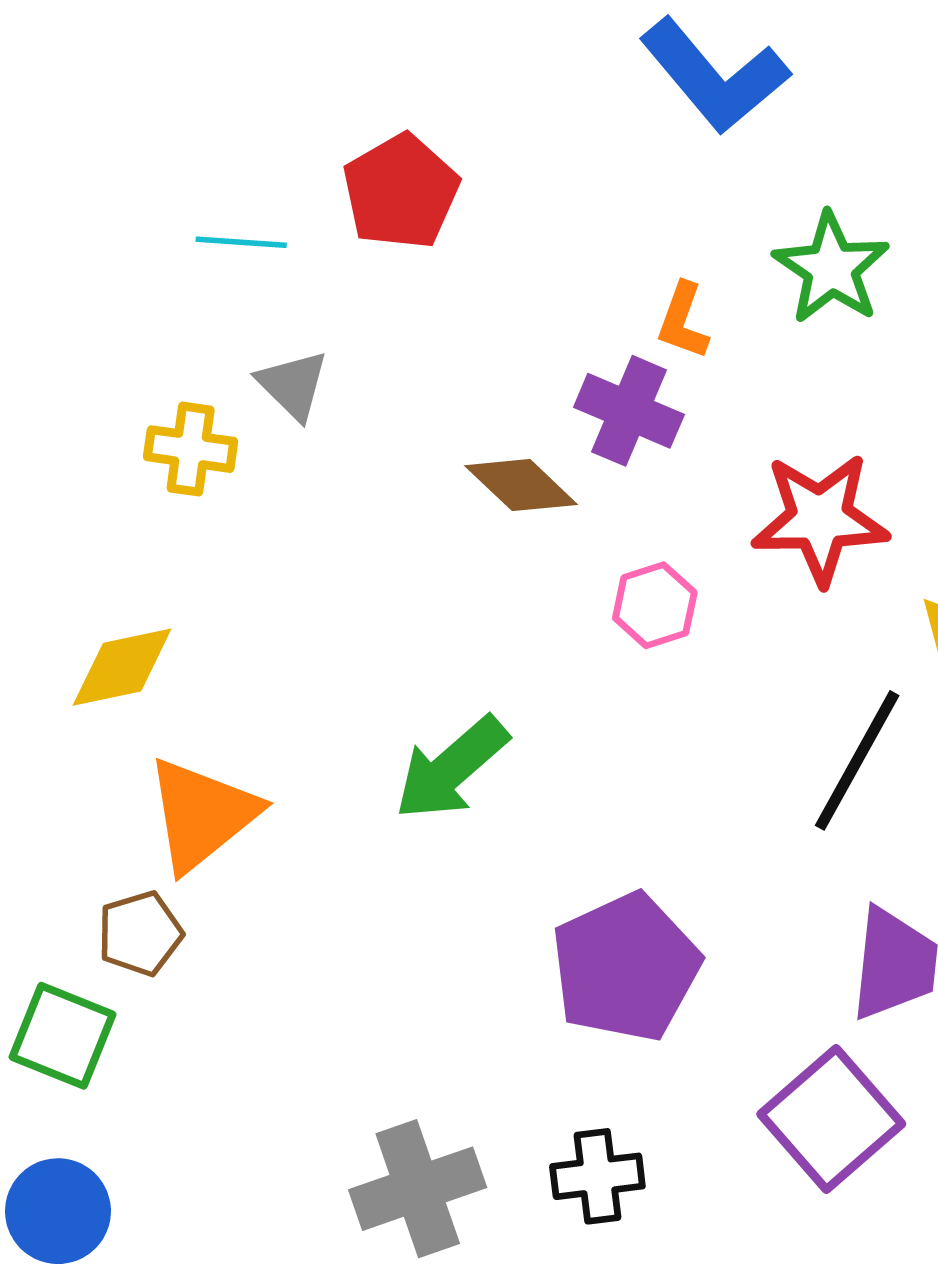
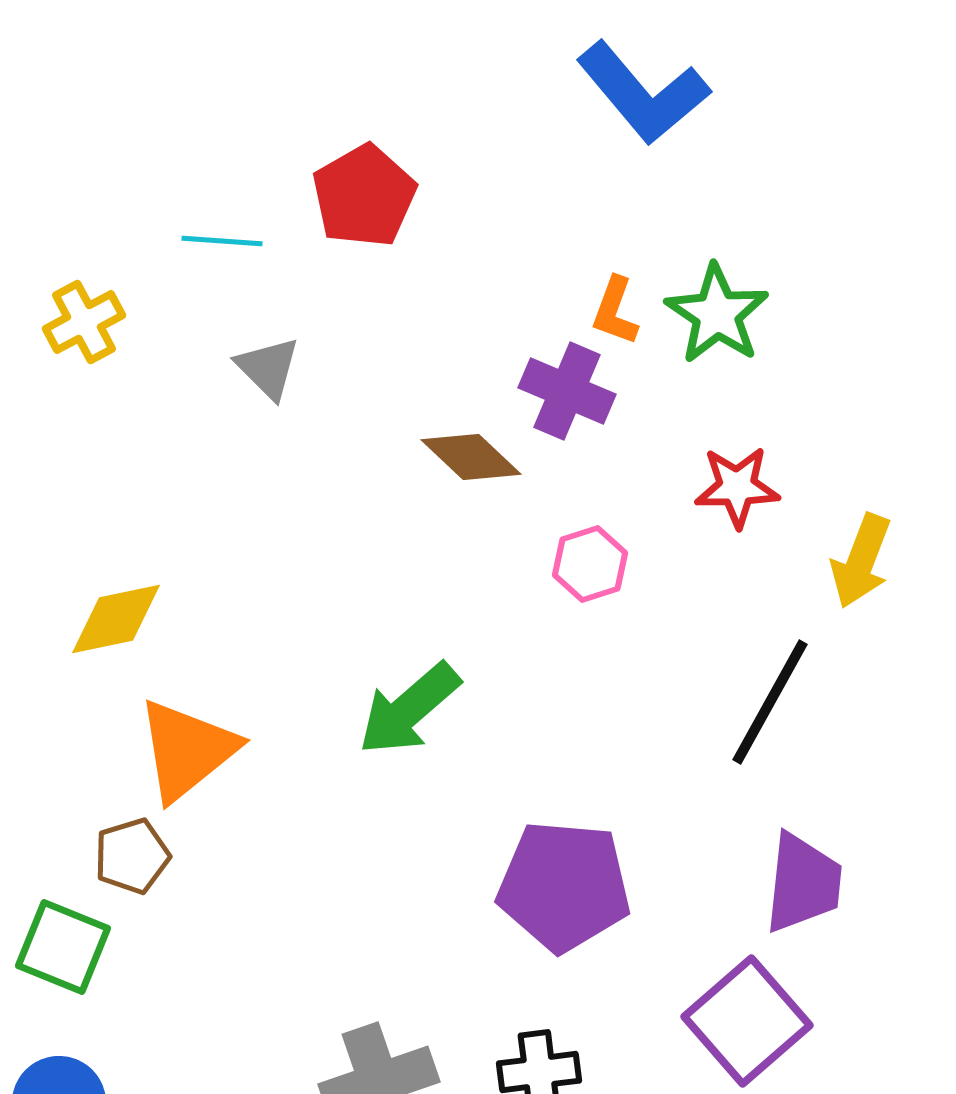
green star: (831, 268) -> (717, 314), moved
yellow cross: (191, 449) -> (84, 322), moved, turned -36
red star: (820, 519) -> (737, 487), size x0.7
purple pentagon: (626, 967) -> (564, 886), turned 30

